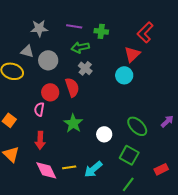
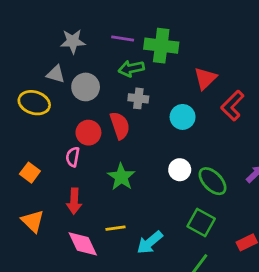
green cross: (101, 31) -> (161, 46), size x1.6
red L-shape: (145, 32) -> (232, 106), moved
gray cross: (85, 68) -> (138, 98), turned -32
cyan circle: (124, 75) -> (183, 117), moved
white circle: (104, 134) -> (180, 170), moved
yellow line: (69, 167) -> (116, 228), moved

